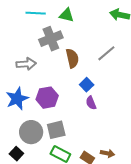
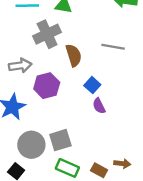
gray line: (106, 53) -> (113, 47), turned 54
purple hexagon: (47, 98) -> (47, 86), moved

